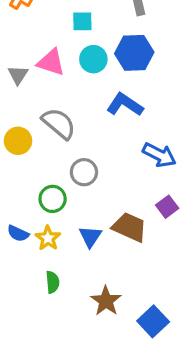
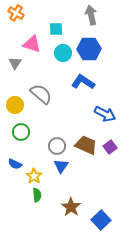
pink triangle: (51, 62) -> (32, 44), moved
gray circle: (84, 172) -> (57, 146), moved
green circle: (53, 199) -> (21, 132), moved
brown trapezoid: (129, 227) -> (86, 145), moved
yellow star: (48, 238) -> (34, 176), moved

